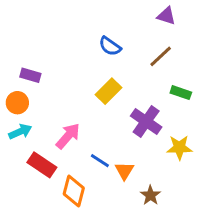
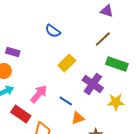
blue semicircle: (110, 46) -> (53, 31), moved
green rectangle: (181, 93) -> (117, 64), size x1.5
blue line: (100, 161) -> (66, 101), moved
orange triangle: (124, 171) -> (78, 118), turned 40

